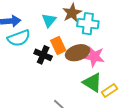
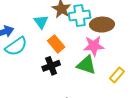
brown ellipse: (78, 53) -> (102, 25), moved, turned 30
black cross: (43, 55) -> (51, 66), moved, turned -30
green triangle: (92, 83) -> (86, 65), moved

